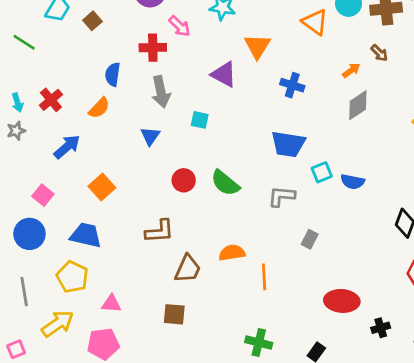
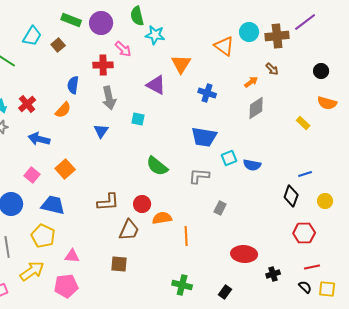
blue arrow: (67, 147) -> (39, 139), turned -125
red circle: (184, 180) -> (142, 204), moved
pink square: (43, 195) -> (32, 175), moved

